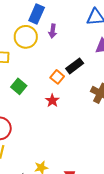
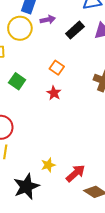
purple arrow: (53, 31) -> (48, 20), turned -104
black rectangle: (75, 66) -> (75, 30), moved

